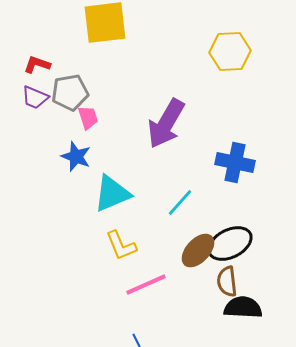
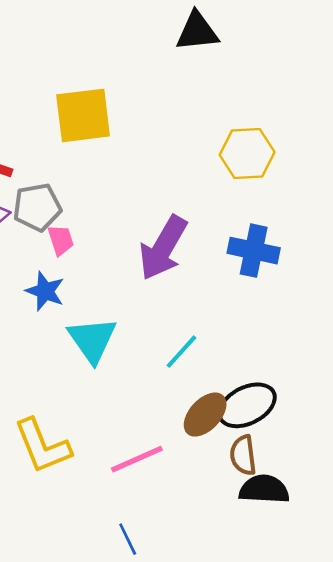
blue cross: (235, 163) -> (254, 251), moved
cyan triangle: (112, 194) -> (92, 340), turned -42
yellow L-shape: (121, 246) -> (42, 446), moved, size x1.4

